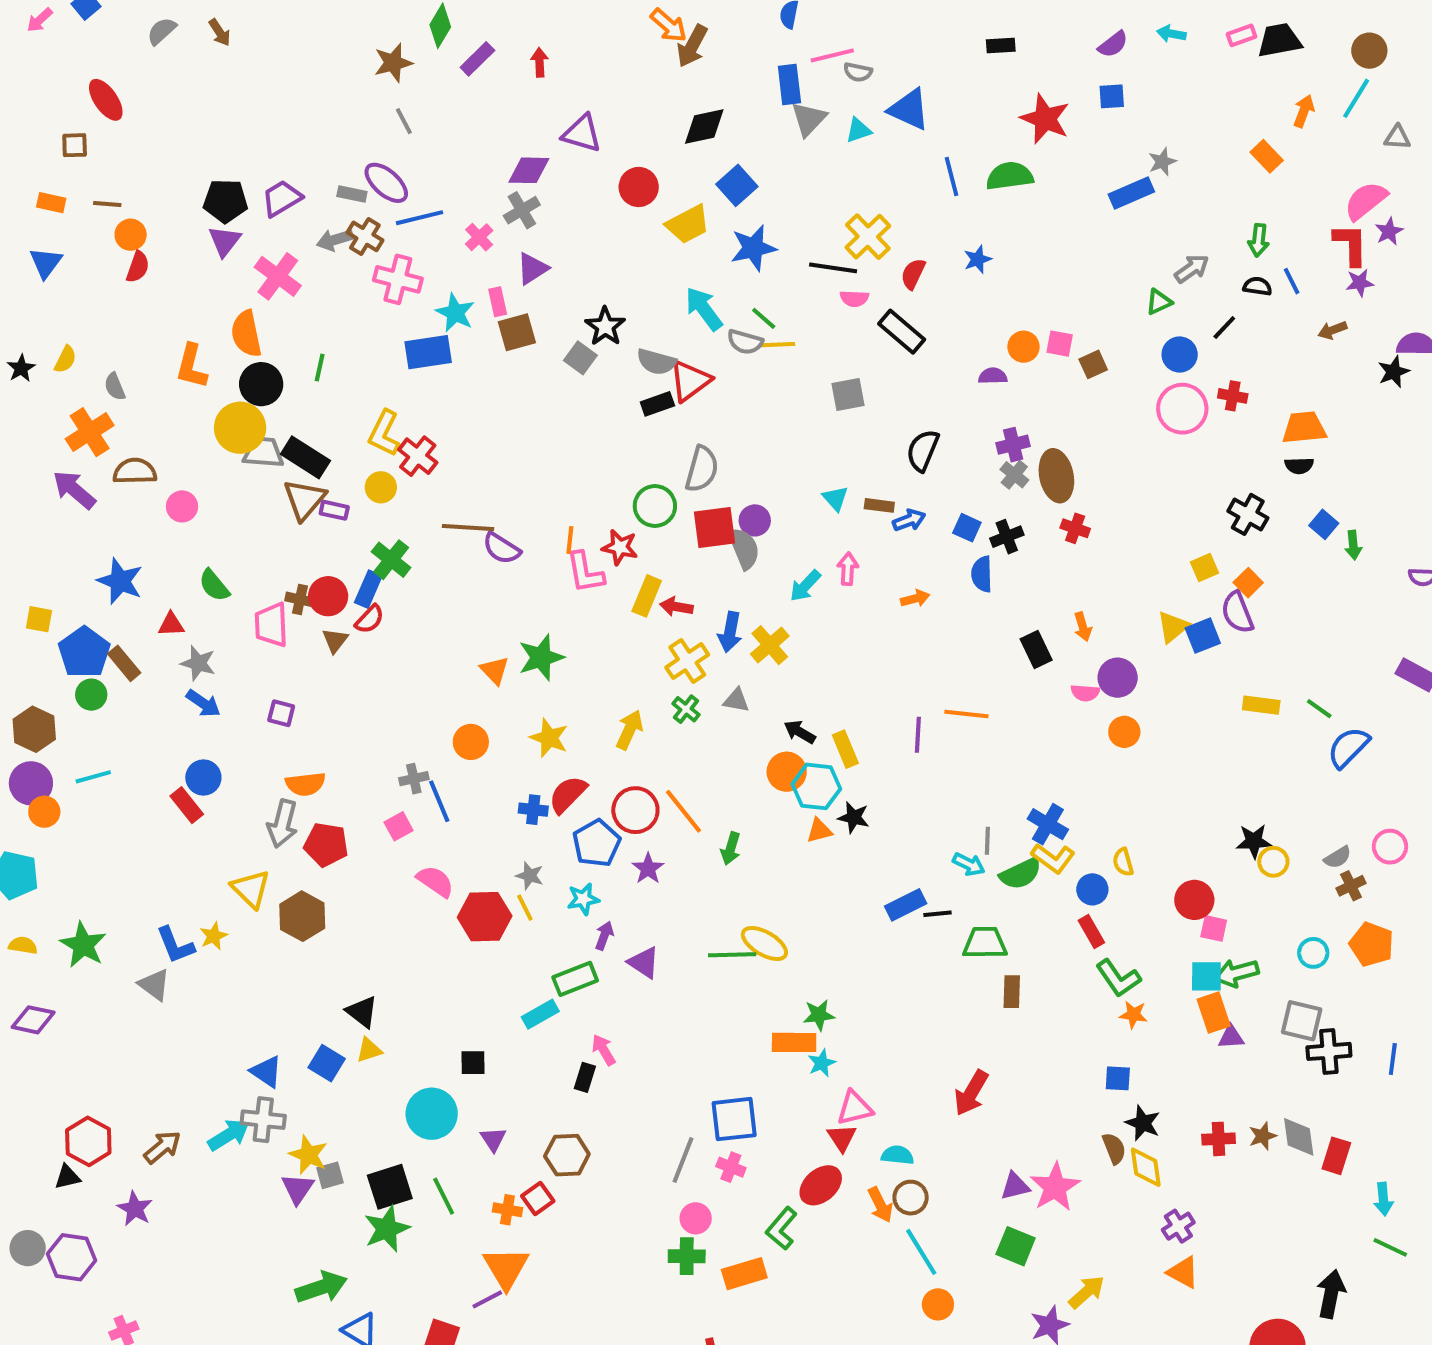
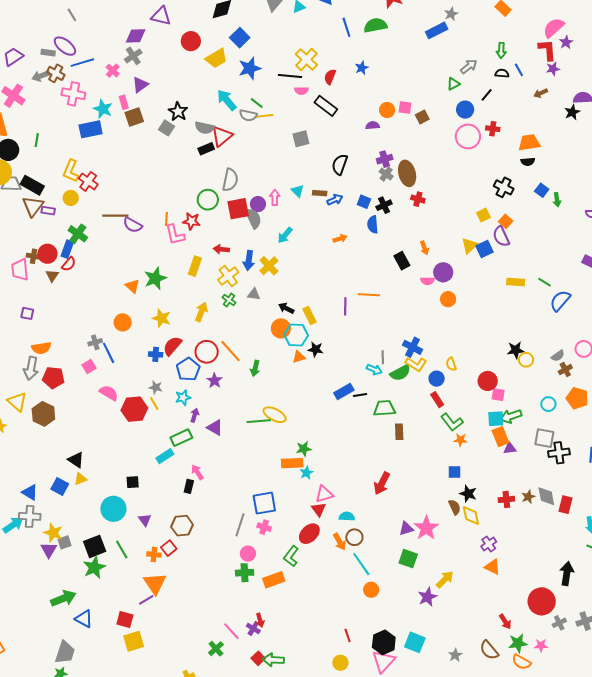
pink arrow: (848, 569) -> (275, 198), moved
yellow rectangle: (647, 596) -> (195, 266), moved

